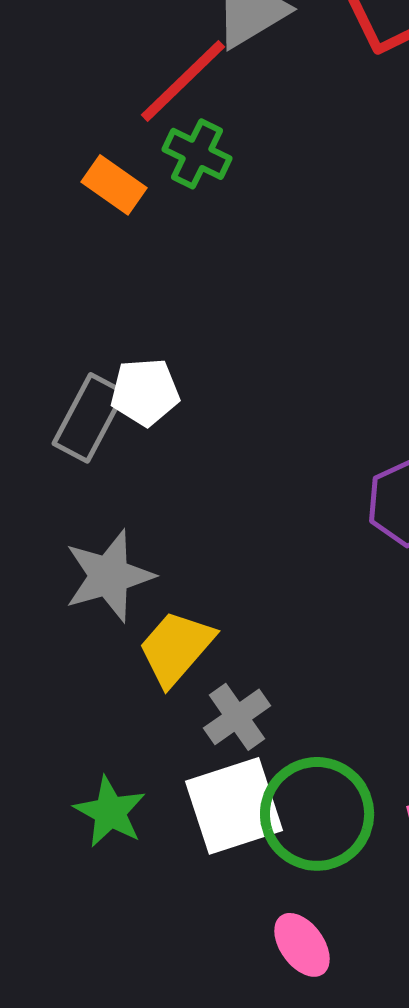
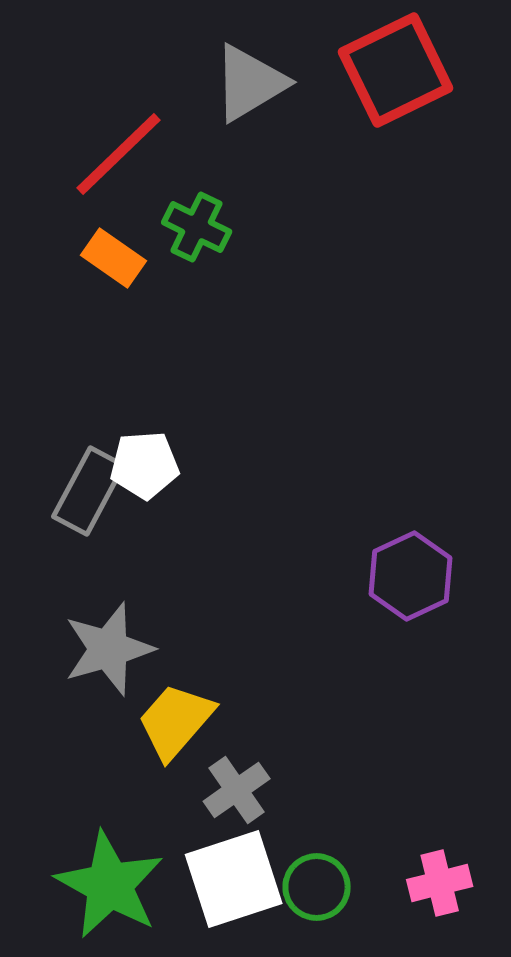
red line: (183, 81) -> (119, 154), moved
green star: (110, 812) -> (110, 885), size x1.5
green circle: (317, 814) -> (317, 887), size x0.6

